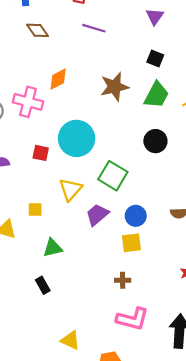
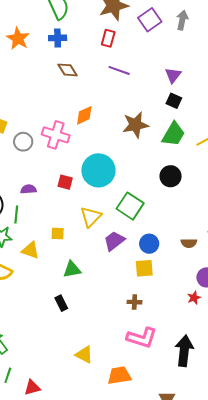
purple triangle: (155, 17) -> (173, 75), moved

